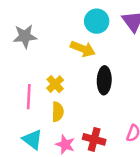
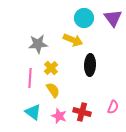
gray star: (25, 36) -> (38, 44), moved
yellow semicircle: (58, 112) -> (53, 90), turned -35

